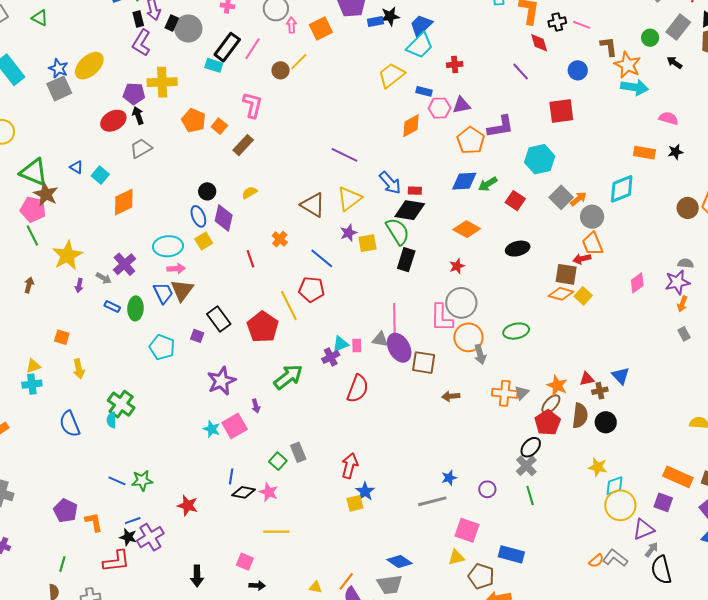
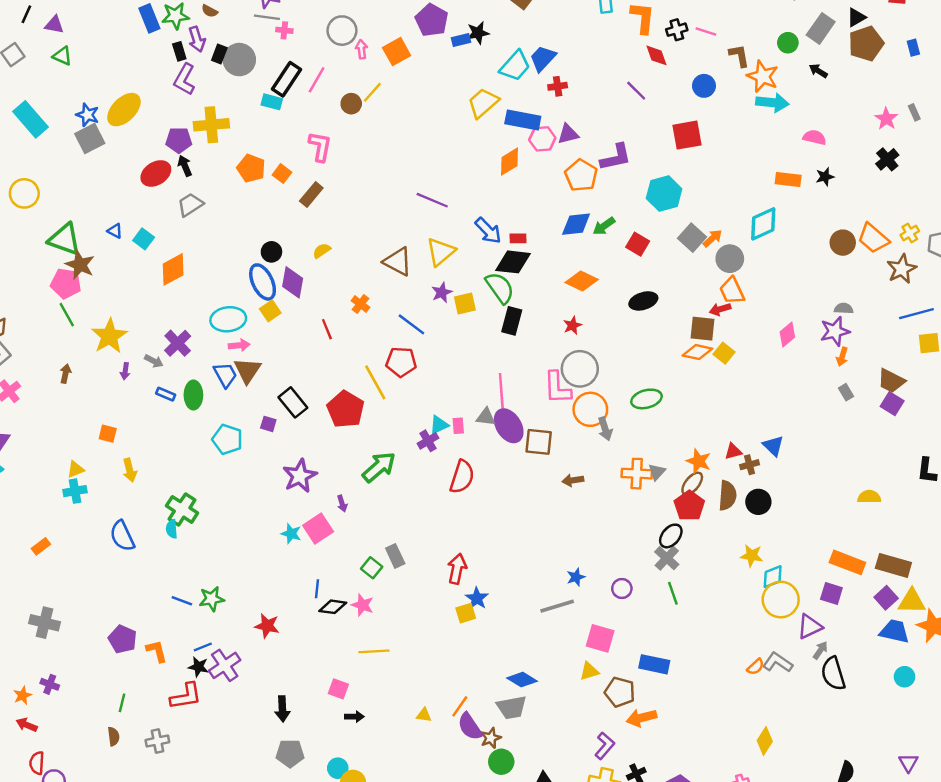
blue trapezoid: (421, 25) -> (543, 58), moved
blue rectangle: (424, 91) -> (523, 120), size x1.8
blue ellipse: (198, 216) -> (263, 282), size x1.4

